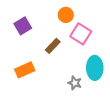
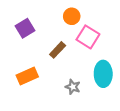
gray star: (75, 83) -> (73, 87), moved

